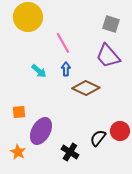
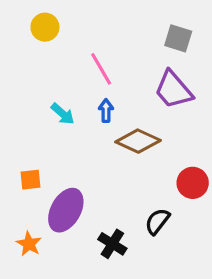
yellow circle: (28, 17) -> (45, 27), size x0.6
red circle: (120, 131) -> (193, 183), moved

